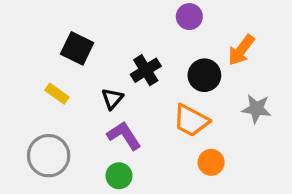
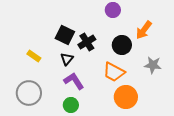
black square: (77, 48) -> (65, 35), moved
orange circle: (211, 162) -> (126, 97), size x1.5

